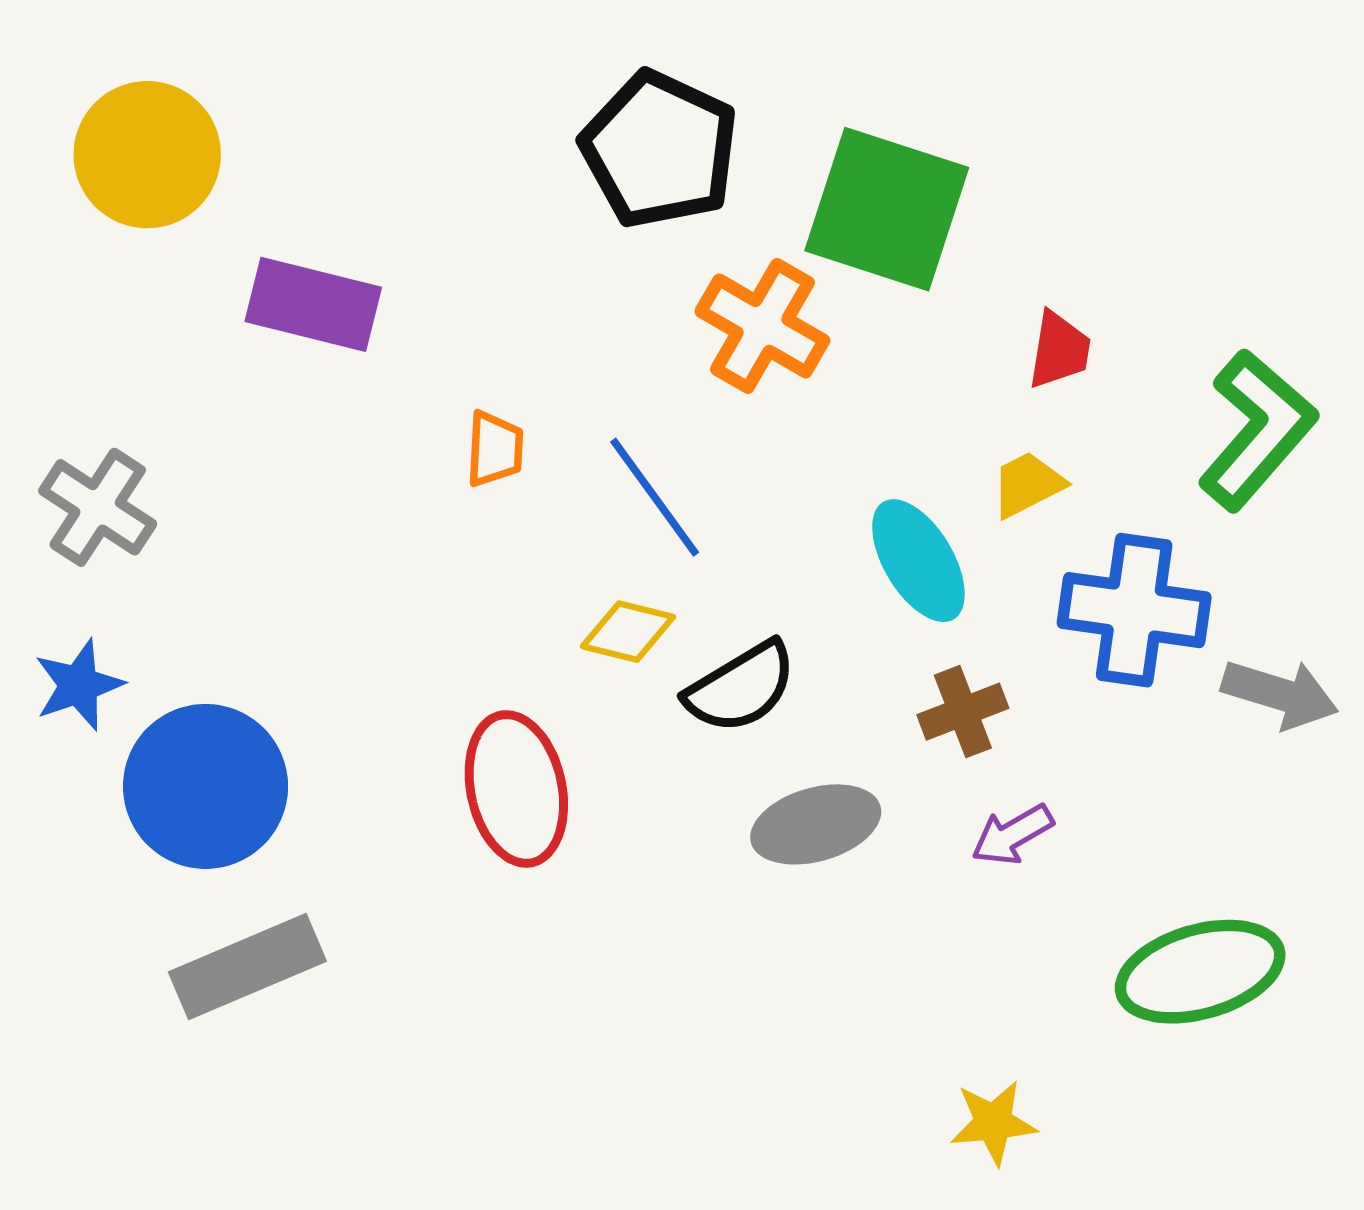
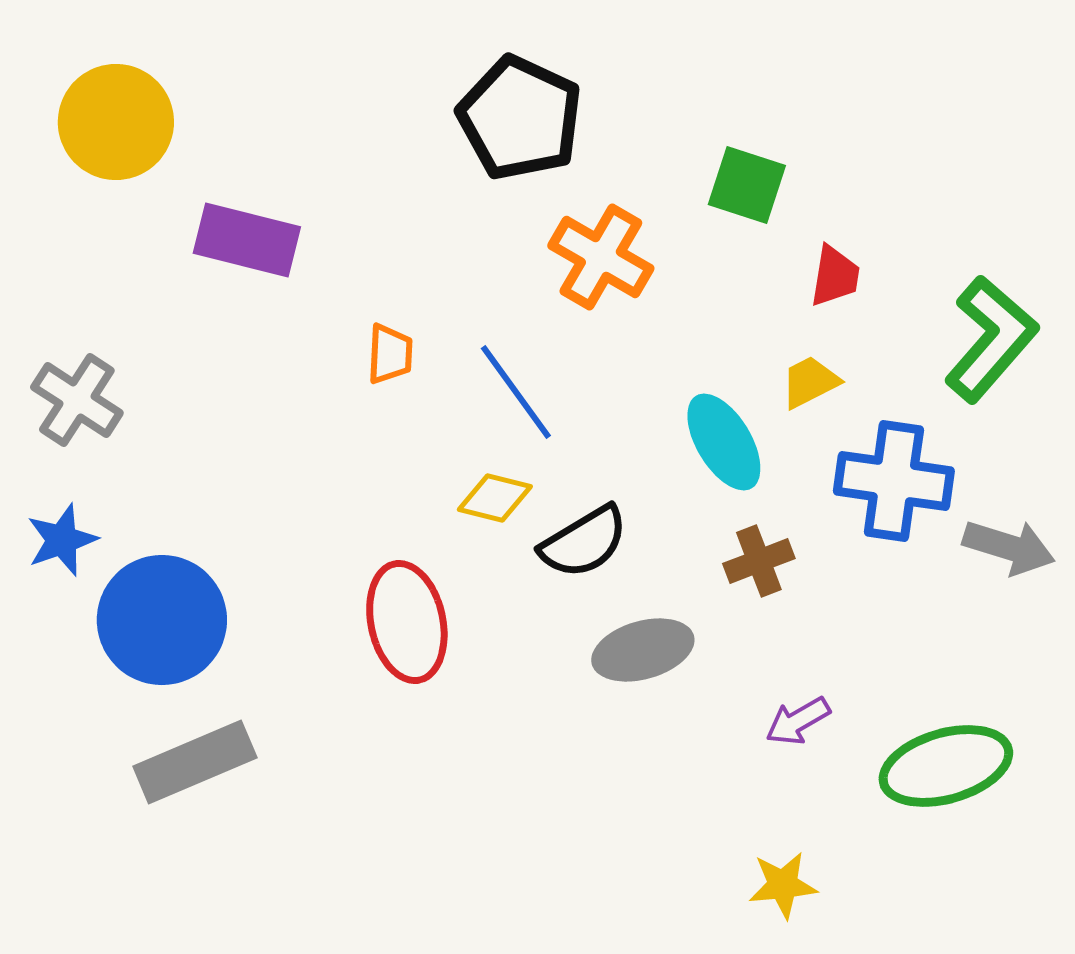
green square: (887, 209) -> (747, 185), moved, size x0.6
purple arrow: (1012, 835) -> (798, 721), moved

